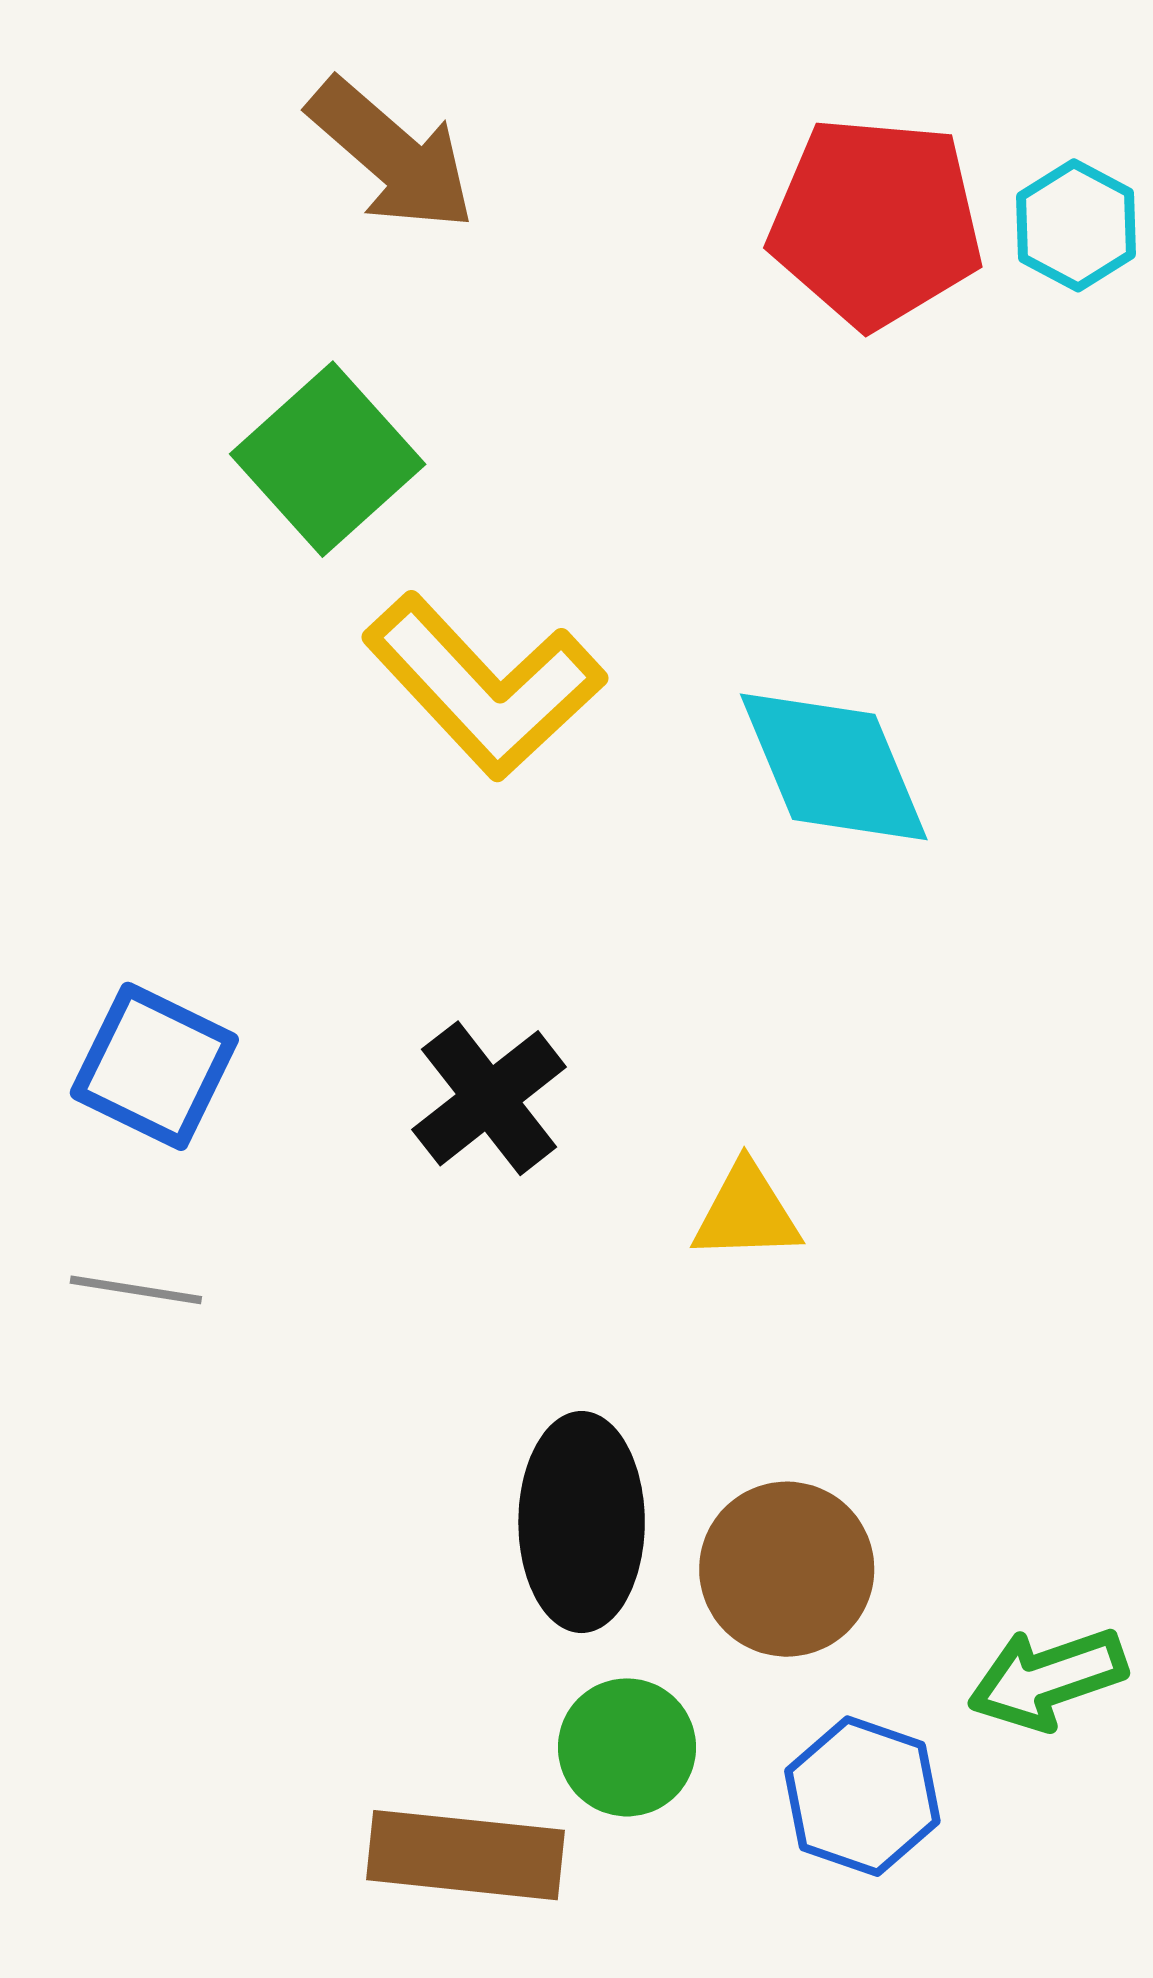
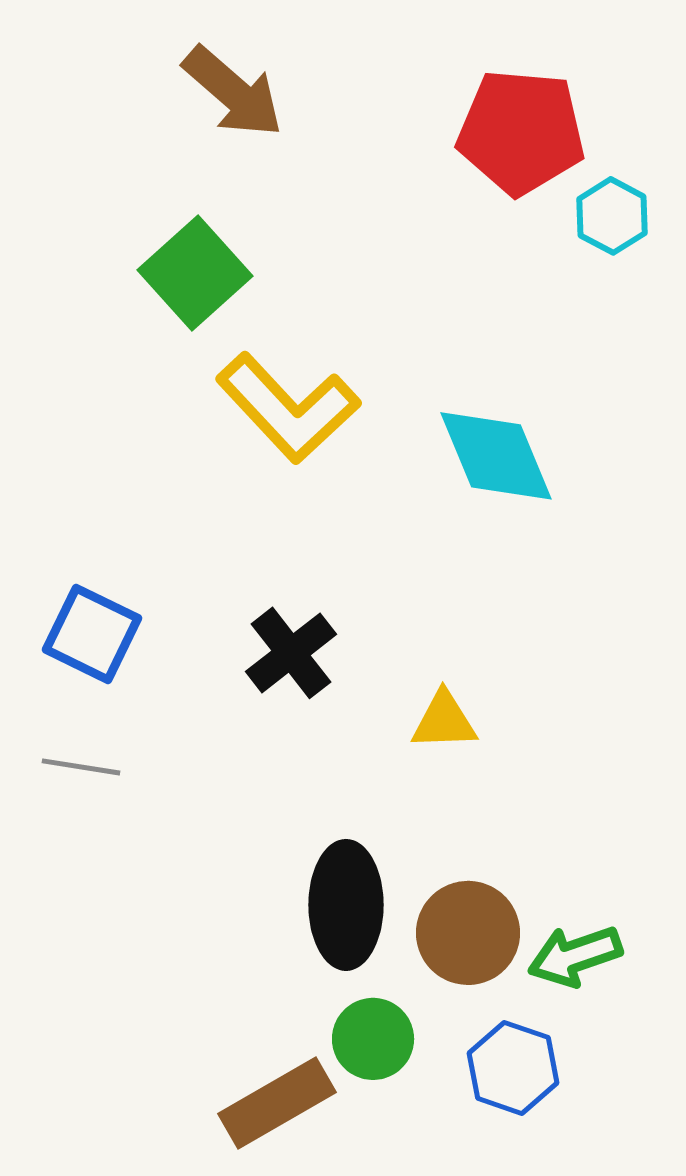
cyan hexagon: (1076, 225) -> (612, 216), moved
green arrow: (1047, 1678) -> (575, 956), moved
brown rectangle: (466, 1855) -> (277, 1103), turned -36

